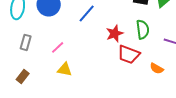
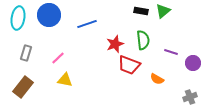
blue line: (87, 13) -> (87, 24), turned 30
brown rectangle: (23, 76) -> (23, 87), size x1.5

